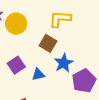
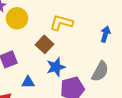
blue triangle: (38, 75) -> (28, 82), moved

